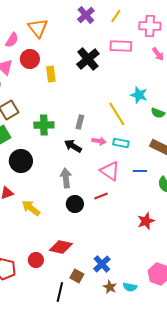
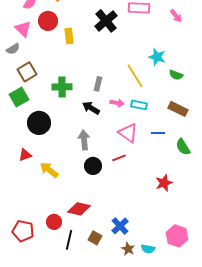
black line: (60, 292) -> (69, 240), moved

